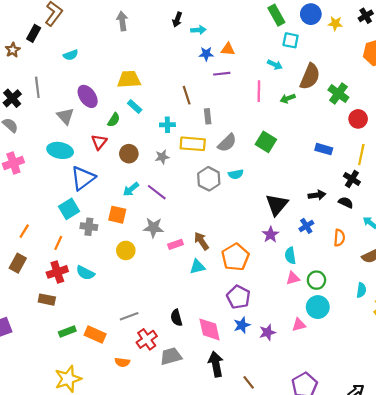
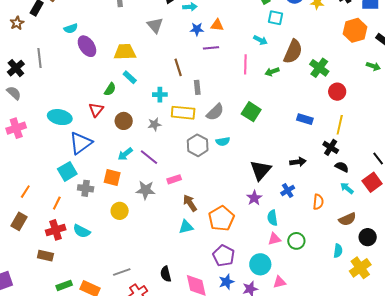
purple ellipse: (88, 96) -> (87, 46), moved
gray triangle: (65, 116) -> (155, 25), moved
black semicircle: (346, 202) -> (342, 167), moved
pink rectangle: (176, 244) -> (174, 179), moved
cyan circle: (318, 307) -> (260, 264), moved

